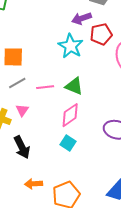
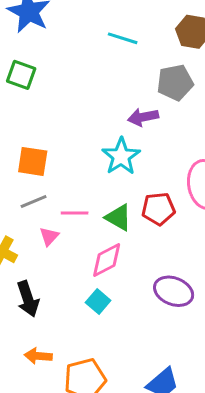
red pentagon: (101, 34) -> (158, 209), moved
pink triangle: (22, 110) -> (49, 236), moved

